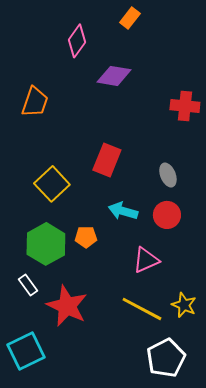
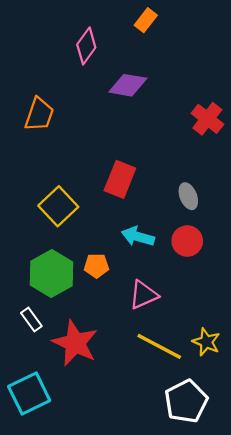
red cross: (185, 106) -> (207, 119), turned 32
pink triangle: (146, 260) -> (143, 295), moved

